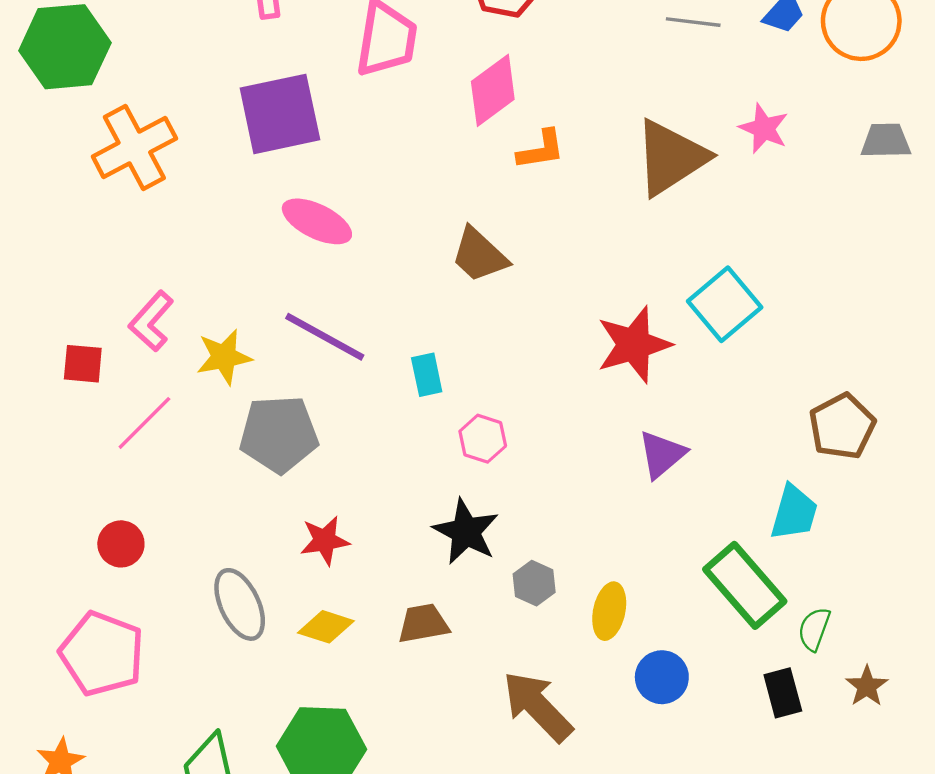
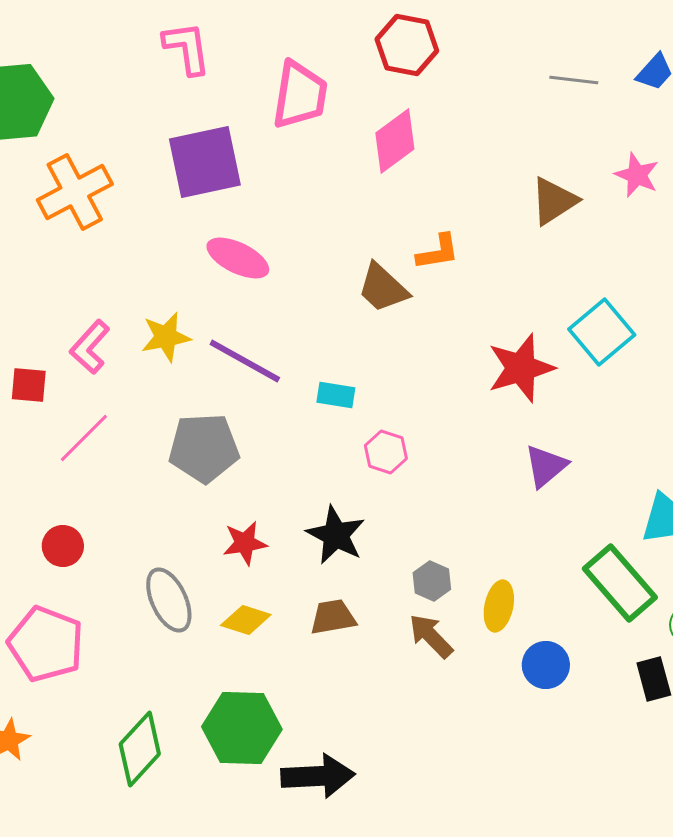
orange L-shape: (541, 150) -> (438, 252), moved
brown triangle: (671, 158) -> (554, 201), size x0.7
yellow star: (224, 357) -> (166, 337), moved
cyan rectangle: (427, 375) -> (336, 395), turned -69
black star: (466, 532) -> (336, 535), moved
brown arrow: (538, 706) -> (431, 636), moved, size x0.7

